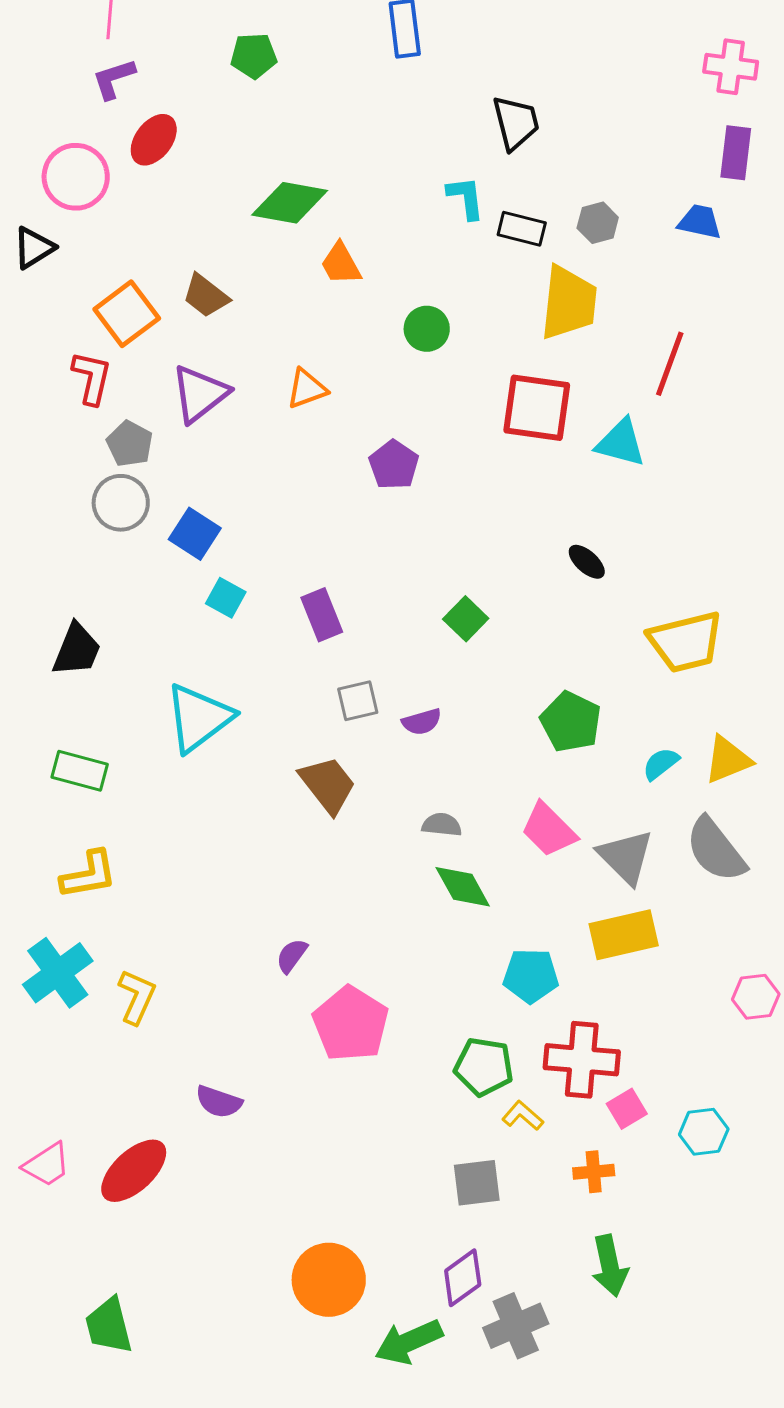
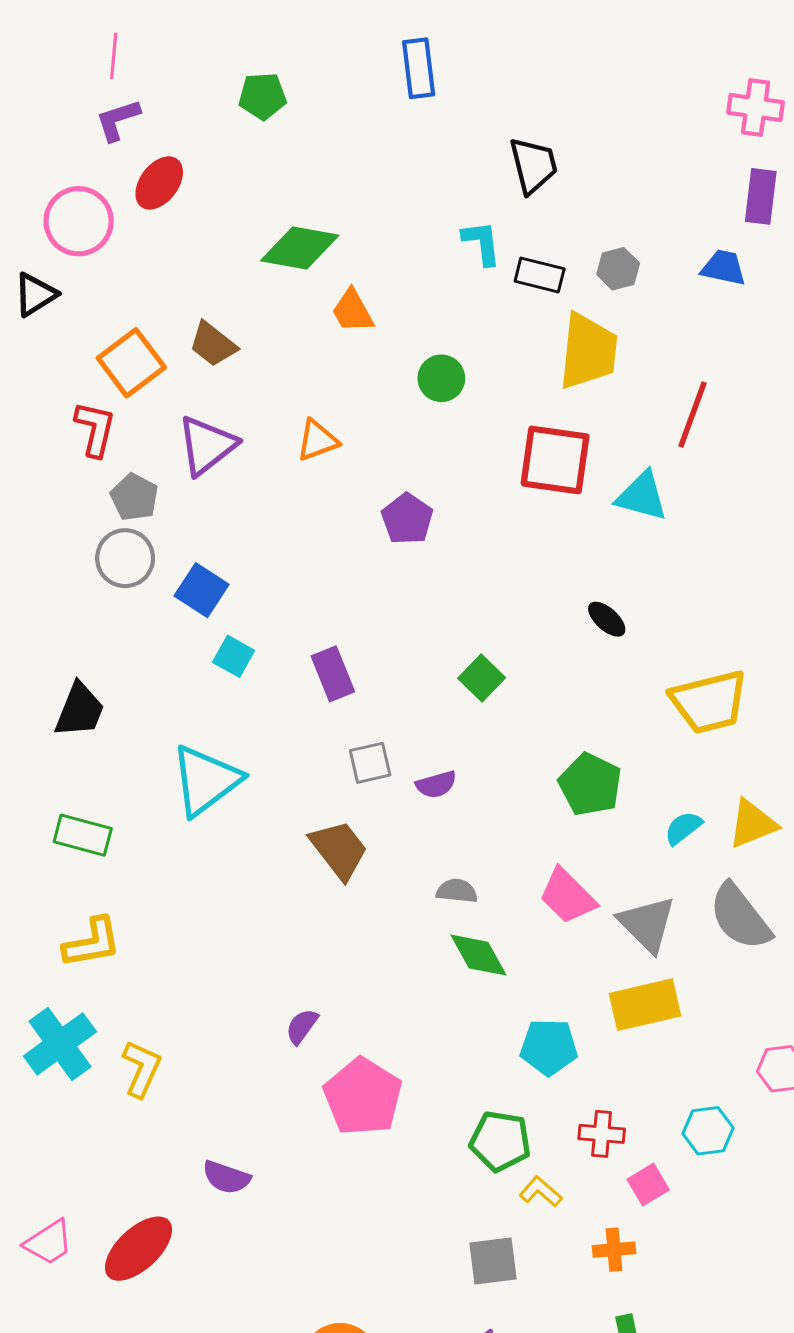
red cross: (582, 1060) -> (602, 1134), size x0.6
cyan hexagon: (704, 1132) -> (708, 1131), moved

